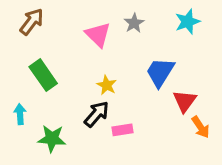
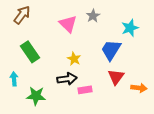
cyan star: (188, 22) -> (130, 28), moved
red triangle: (185, 101) -> (116, 77), moved
black arrow: (97, 114) -> (67, 79), turned 42
orange arrow: (201, 127) -> (139, 88), turned -49

